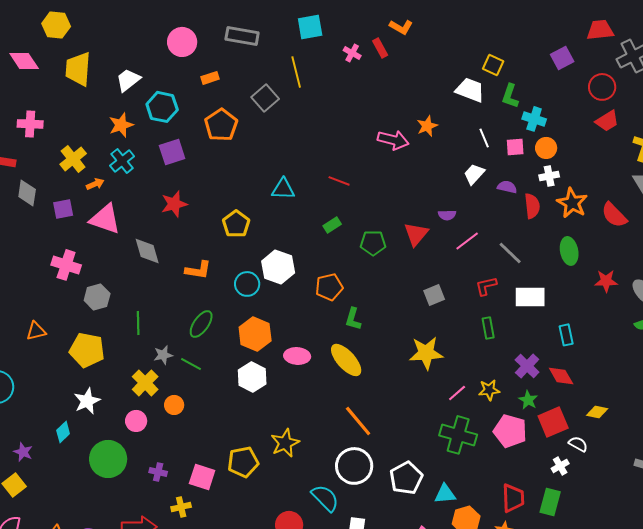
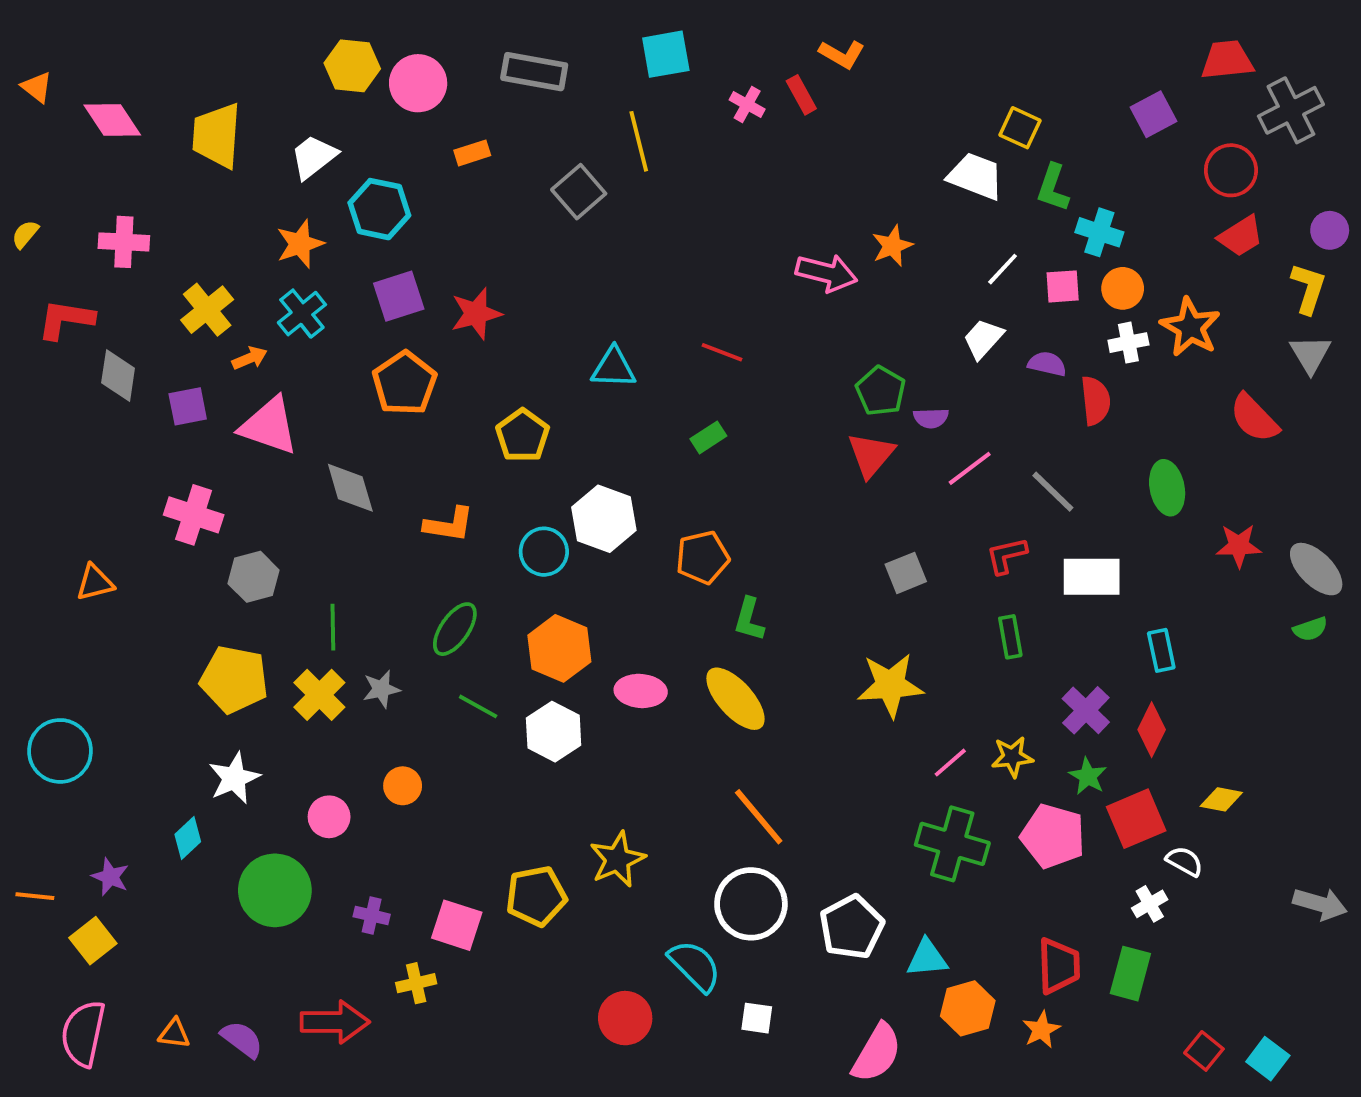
yellow hexagon: (56, 25) -> (352, 66), moved
orange pentagon: (221, 125) -> (405, 383), moved
white line: (484, 138) -> (1003, 269), turned 66
orange star: (572, 203) -> (1190, 327), moved
red star: (174, 204) -> (476, 314), moved
green pentagon: (373, 243) -> (881, 391), moved, turned 30
orange triangle: (36, 331) -> (95, 583), moved
green line: (191, 364) -> (478, 706), moved
red diamond: (561, 376) -> (1152, 730), turned 56
yellow cross: (145, 383) -> (319, 695), moved

